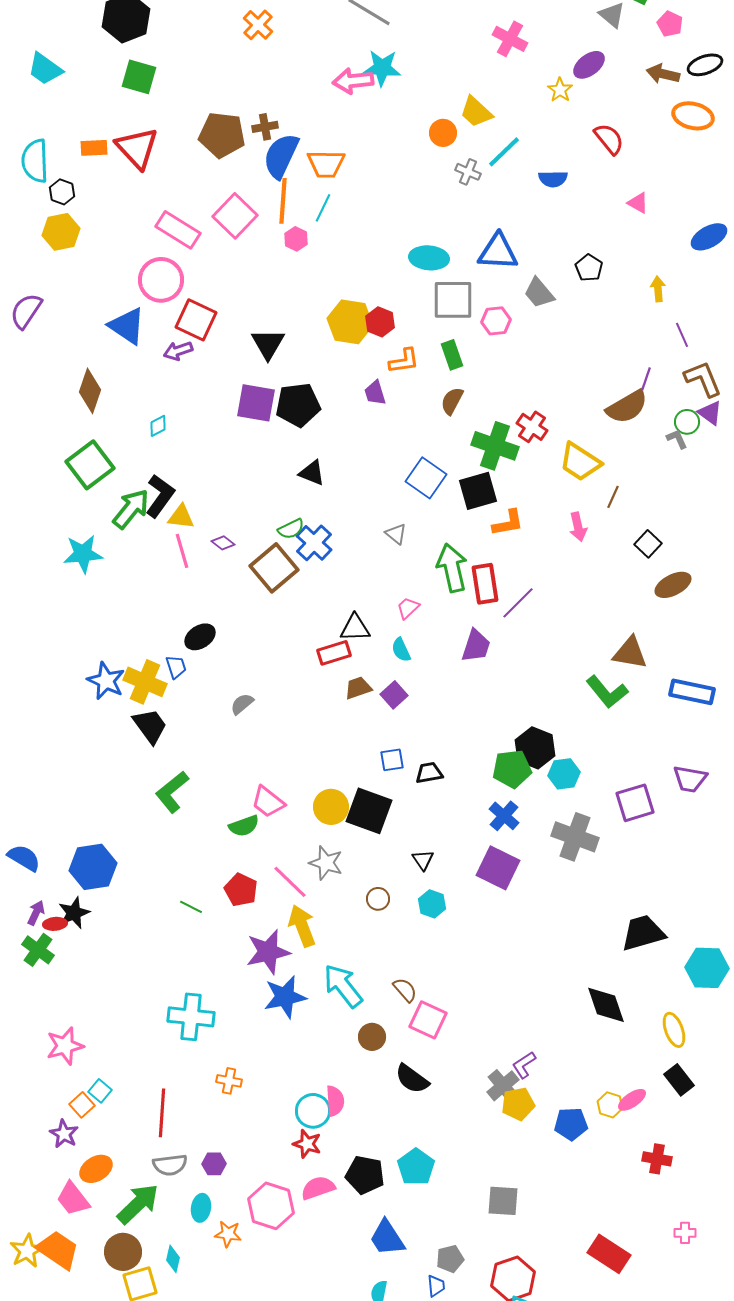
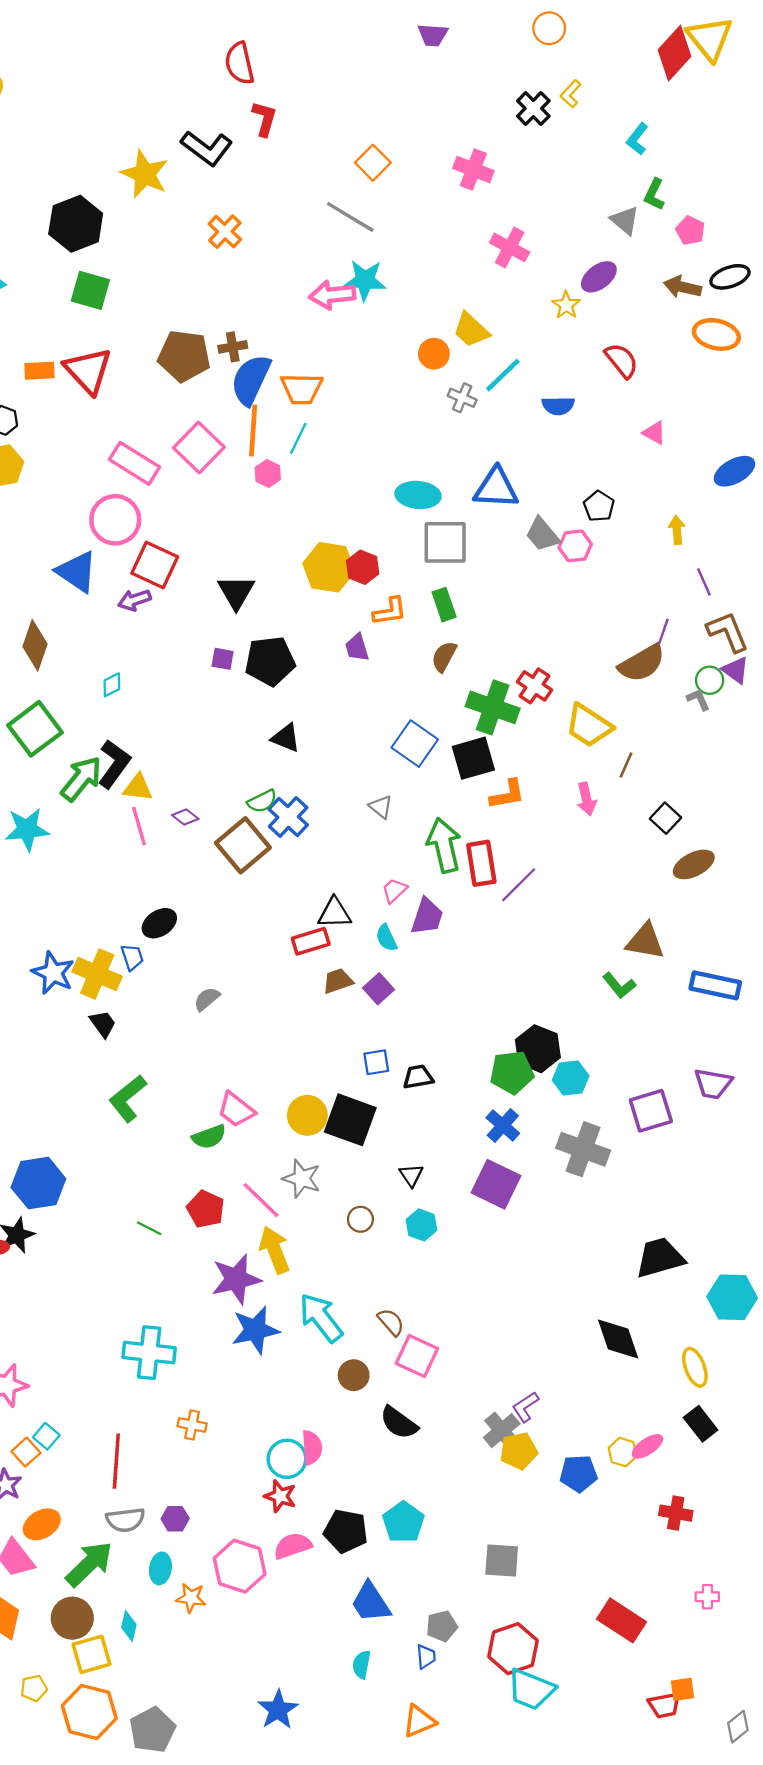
pink hexagon: (496, 321) -> (575, 546), moved
purple square: (256, 403) -> (223, 659), size x0.5
purple trapezoid: (476, 646) -> (427, 916), moved
green L-shape: (607, 692) -> (619, 985), size x0.7
black trapezoid: (150, 726) -> (103, 1024), size x0.7

